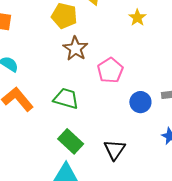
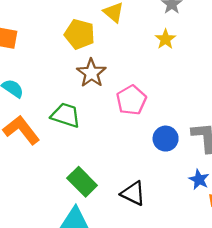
green trapezoid: (66, 99) -> (66, 115), moved
black triangle: (115, 150) -> (133, 193), turned -40

